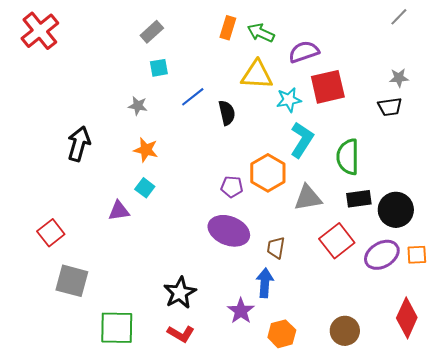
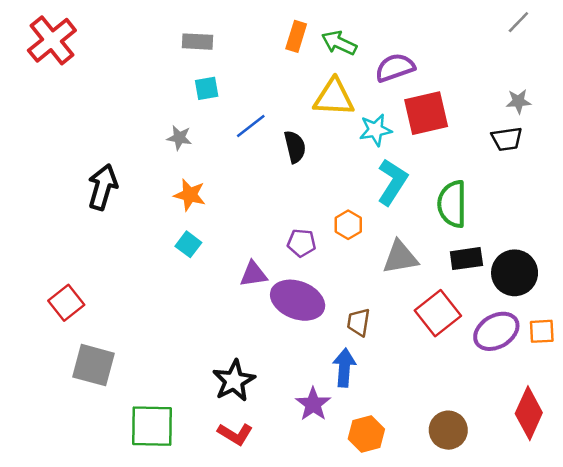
gray rectangle: (152, 32) -> (197, 42), turned 45
orange hexagon: (268, 173) -> (348, 225), size x0.6
purple triangle: (119, 211) -> (253, 274), moved

